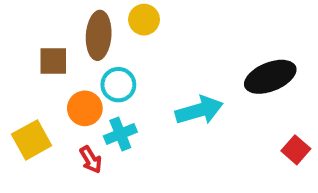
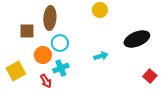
yellow circle: (144, 20) -> (100, 10), moved
cyan arrow: (199, 110) -> (101, 56), size x0.6

